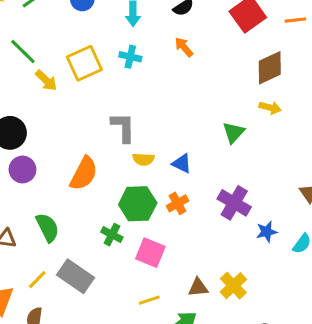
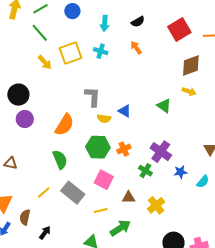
green line: (23, 52) -> (40, 33), moved
green triangle: (234, 132) -> (164, 106), turned -42
blue triangle: (182, 164) -> (125, 111), moved
green semicircle: (48, 227) -> (60, 160), moved
green cross: (112, 235) -> (145, 171), moved
gray rectangle: (76, 276) -> (73, 193), moved
yellow line: (37, 280) -> (44, 193), moved
brown triangle: (198, 287) -> (129, 197), moved

